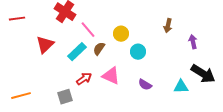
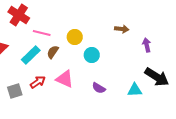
brown arrow: (168, 26) -> (122, 29), turned -96
pink line: (88, 30) -> (42, 33), turned -36
gray square: (65, 97) -> (15, 91), moved

